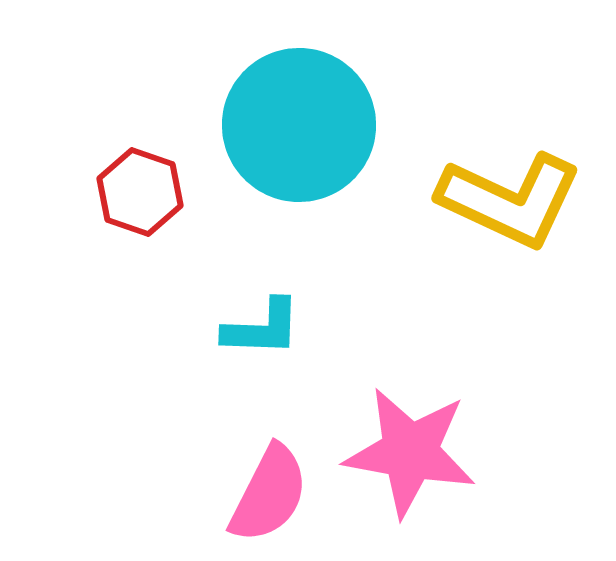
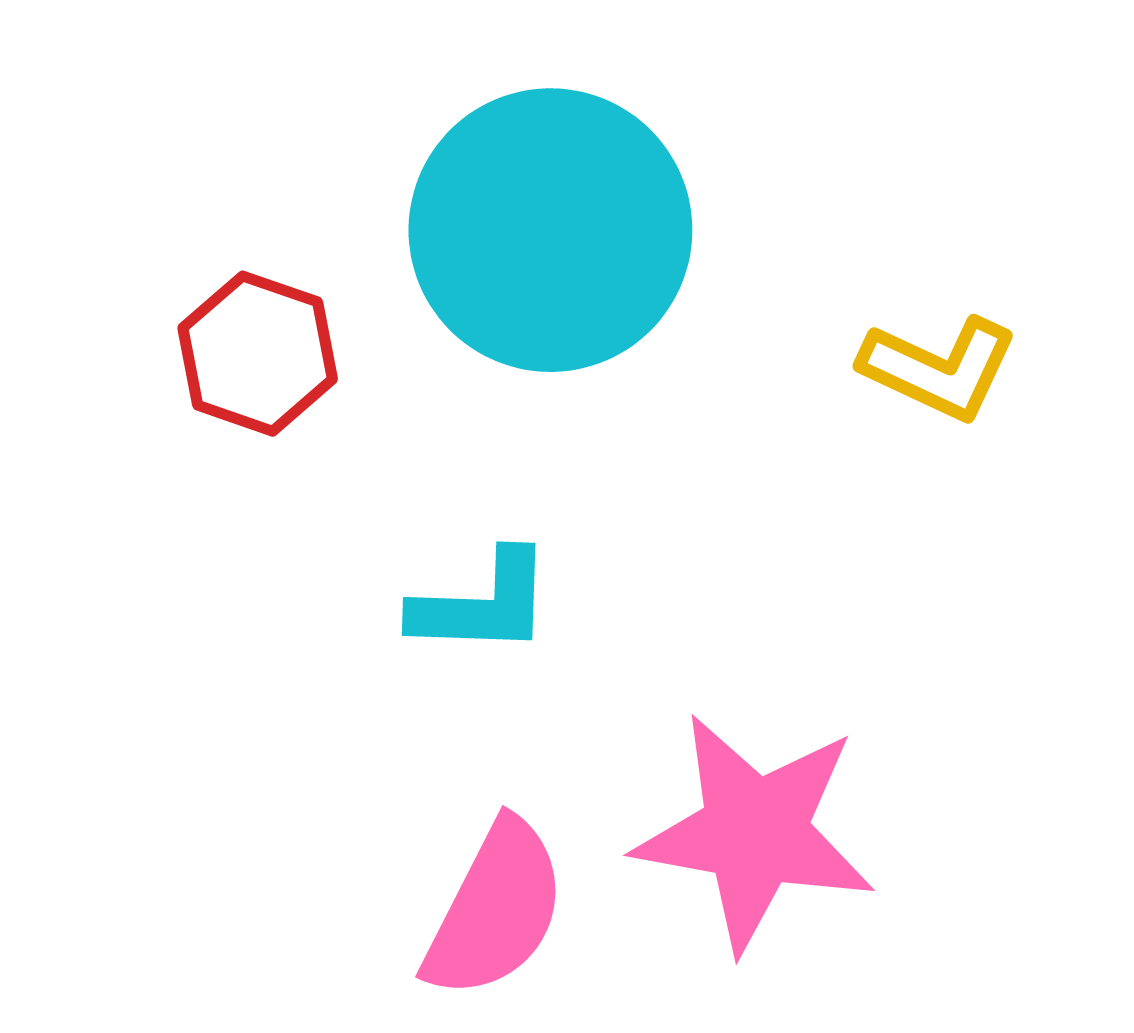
yellow L-shape: (510, 200) -> (939, 368), size x0.6

